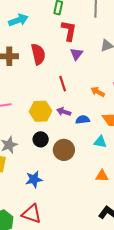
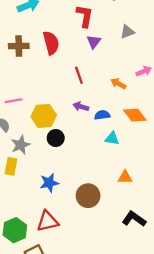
yellow hexagon: (41, 111) -> (44, 116), moved
cyan triangle: (100, 142) -> (112, 138), moved
brown circle: (64, 150) -> (88, 196), moved
red triangle: (32, 214) -> (48, 221), turned -30

